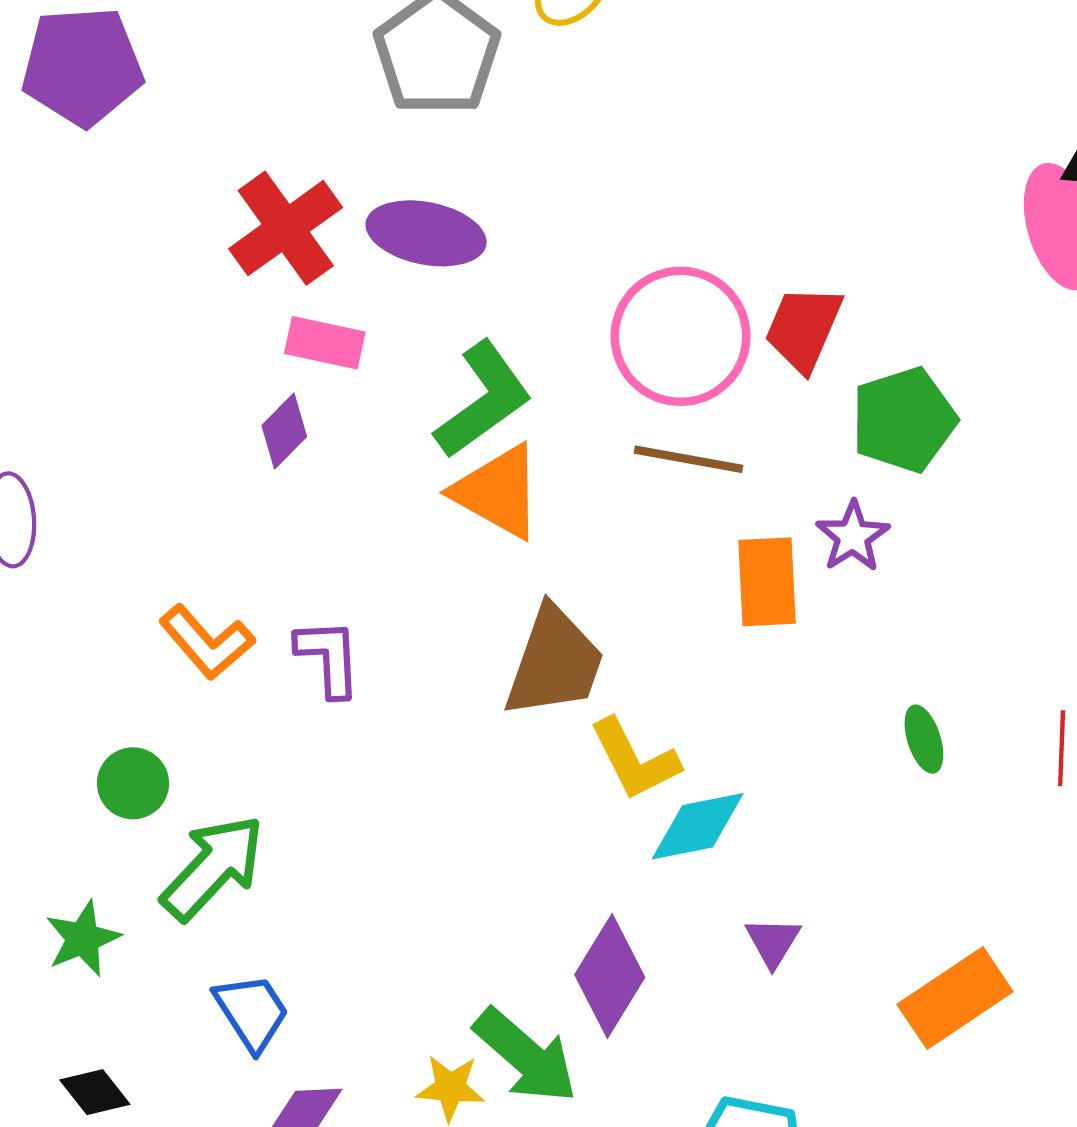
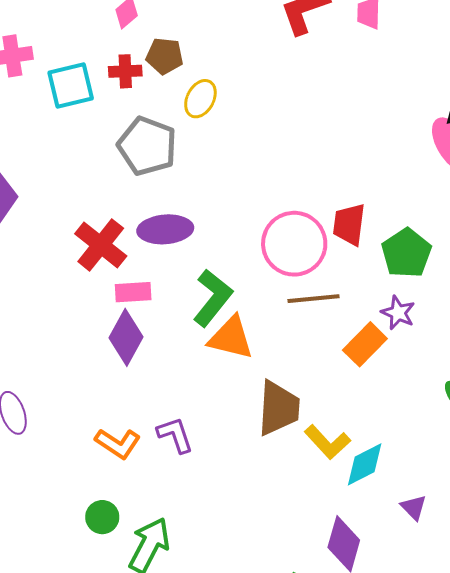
purple diamond: (284, 431) -> (126, 337), size x1.6
orange rectangle: (767, 582) -> (365, 344), turned 63

